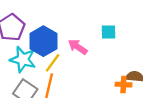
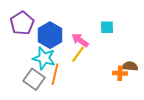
cyan star: (23, 59) -> (44, 58), moved
yellow line: (53, 63) -> (78, 54), moved

